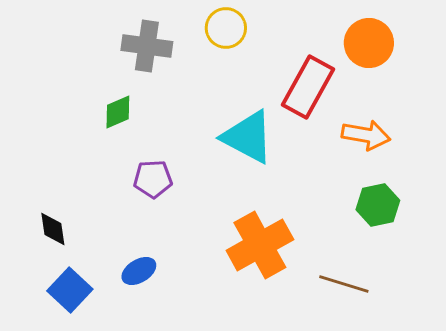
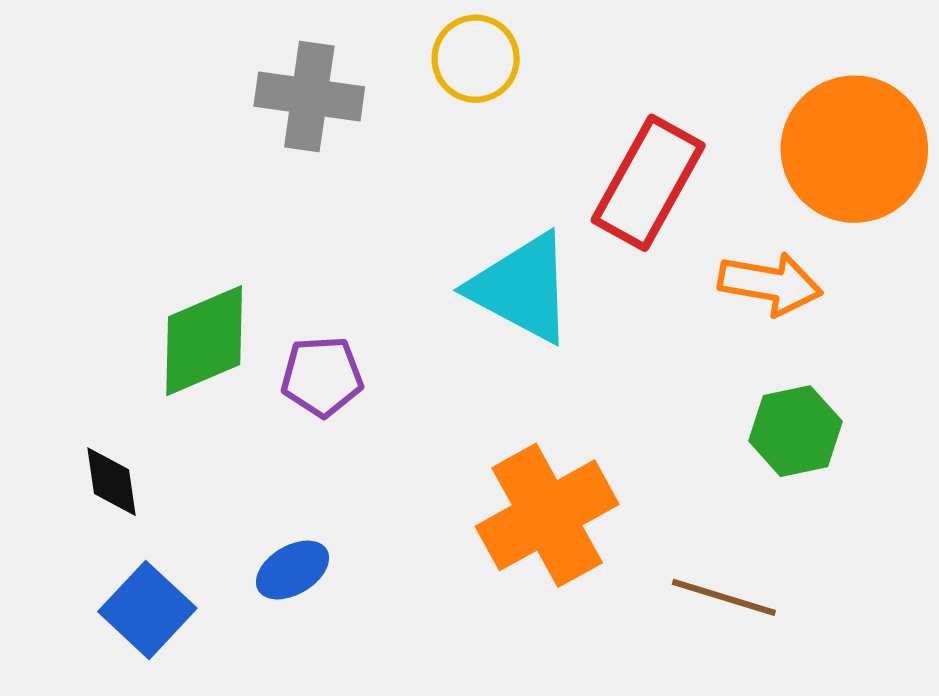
orange circle: (369, 43) -> (854, 149), moved, size x1.4
green diamond: (118, 112) -> (204, 341), moved, size x1.6

